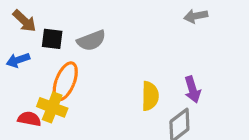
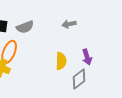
gray arrow: (196, 16) -> (69, 24), moved

